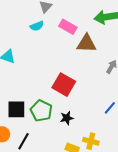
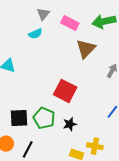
pink rectangle: (68, 27) -> (70, 23), moved
brown triangle: (86, 43) -> (86, 49), turned -45

